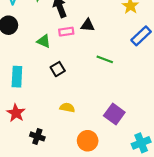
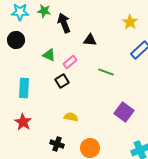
pink rectangle: (66, 32) -> (70, 62), moved, turned -32
purple square: (114, 114) -> (124, 112), moved
black cross: (37, 136) -> (57, 144), moved

